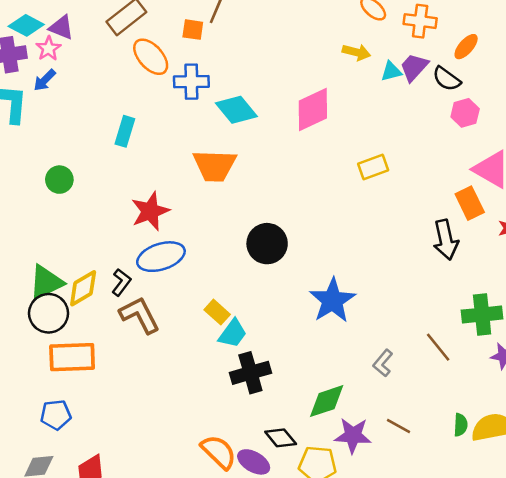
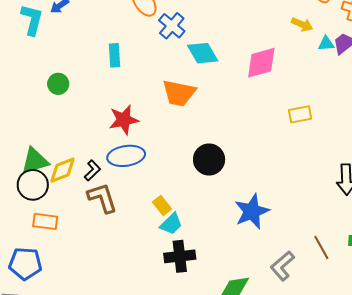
blue cross: (191, 82) -> (172, 26), turned 32
cyan rectangle: (125, 131) -> (114, 55), turned -30
brown line: (438, 347) -> (321, 247), moved
orange rectangle: (72, 357) -> (45, 221), size x0.7
gray L-shape: (383, 363) -> (282, 266), size x1.4
blue pentagon: (56, 415) -> (25, 264), size x1.4

